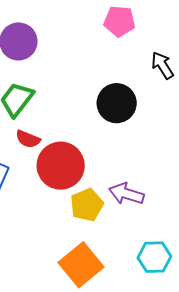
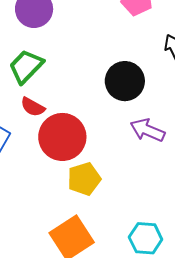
purple arrow: (126, 194) -> (147, 130), moved

